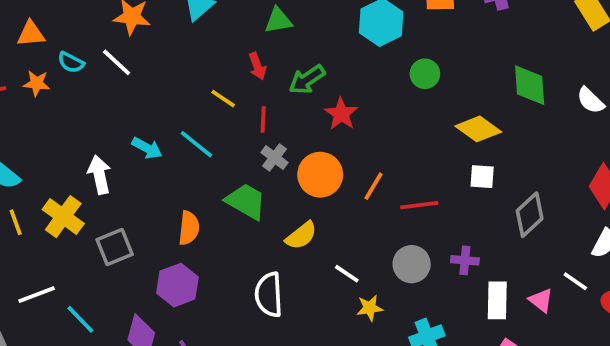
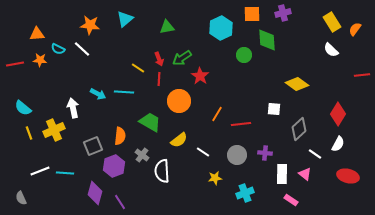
red arrow: (257, 66) -> (159, 59), moved
green diamond: (530, 85) -> (267, 40), moved
white semicircle: (591, 100) -> (331, 50), moved
yellow diamond: (478, 129) -> (297, 84), moved
cyan line: (196, 144) -> (124, 92), turned -36
gray cross: (275, 158) -> (142, 155), moved
orange circle: (320, 175) -> (179, 101), moved
yellow cross: (63, 217) -> (54, 130), turned 30
gray square: (115, 247) -> (93, 146), moved
white line: (347, 274) -> (203, 152), moved
white line: (575, 281) -> (315, 154), moved
cyan line: (80, 319) -> (65, 173), moved, turned -42

